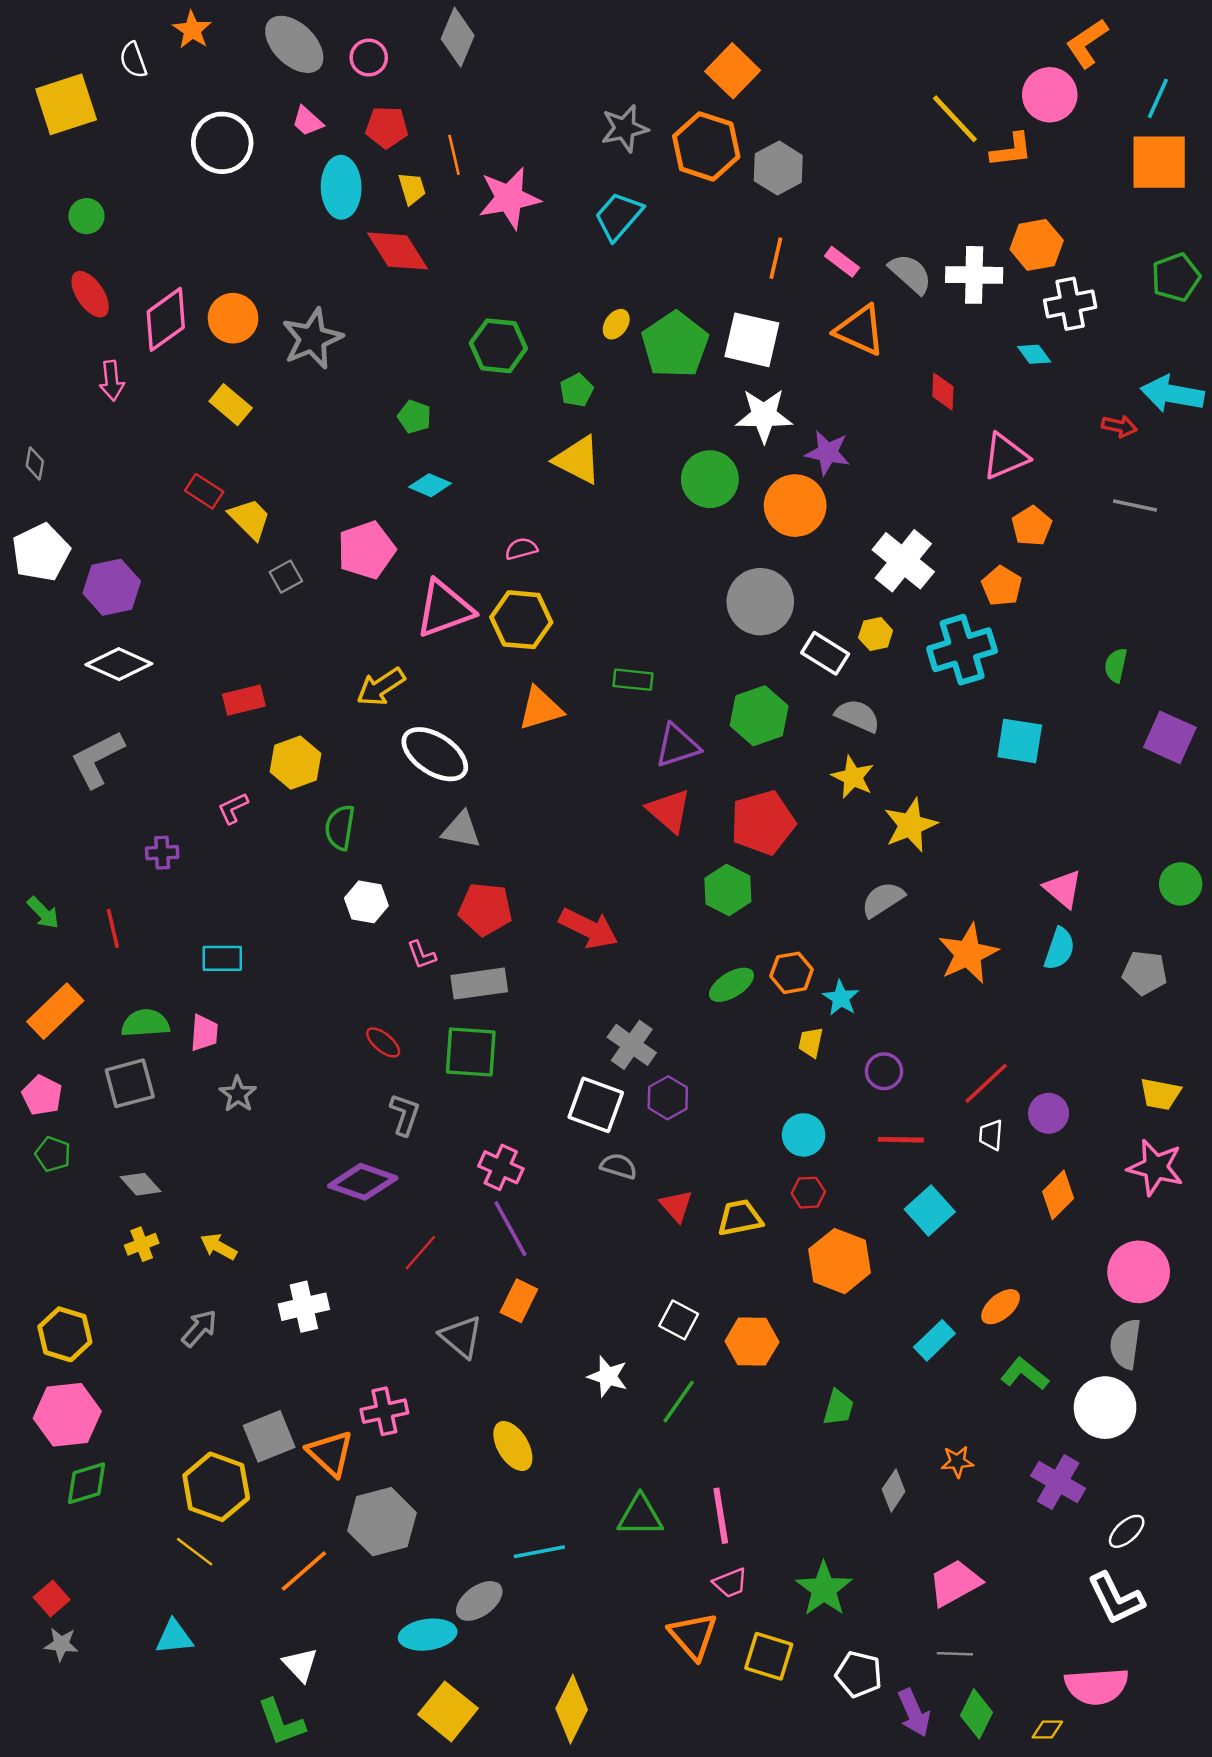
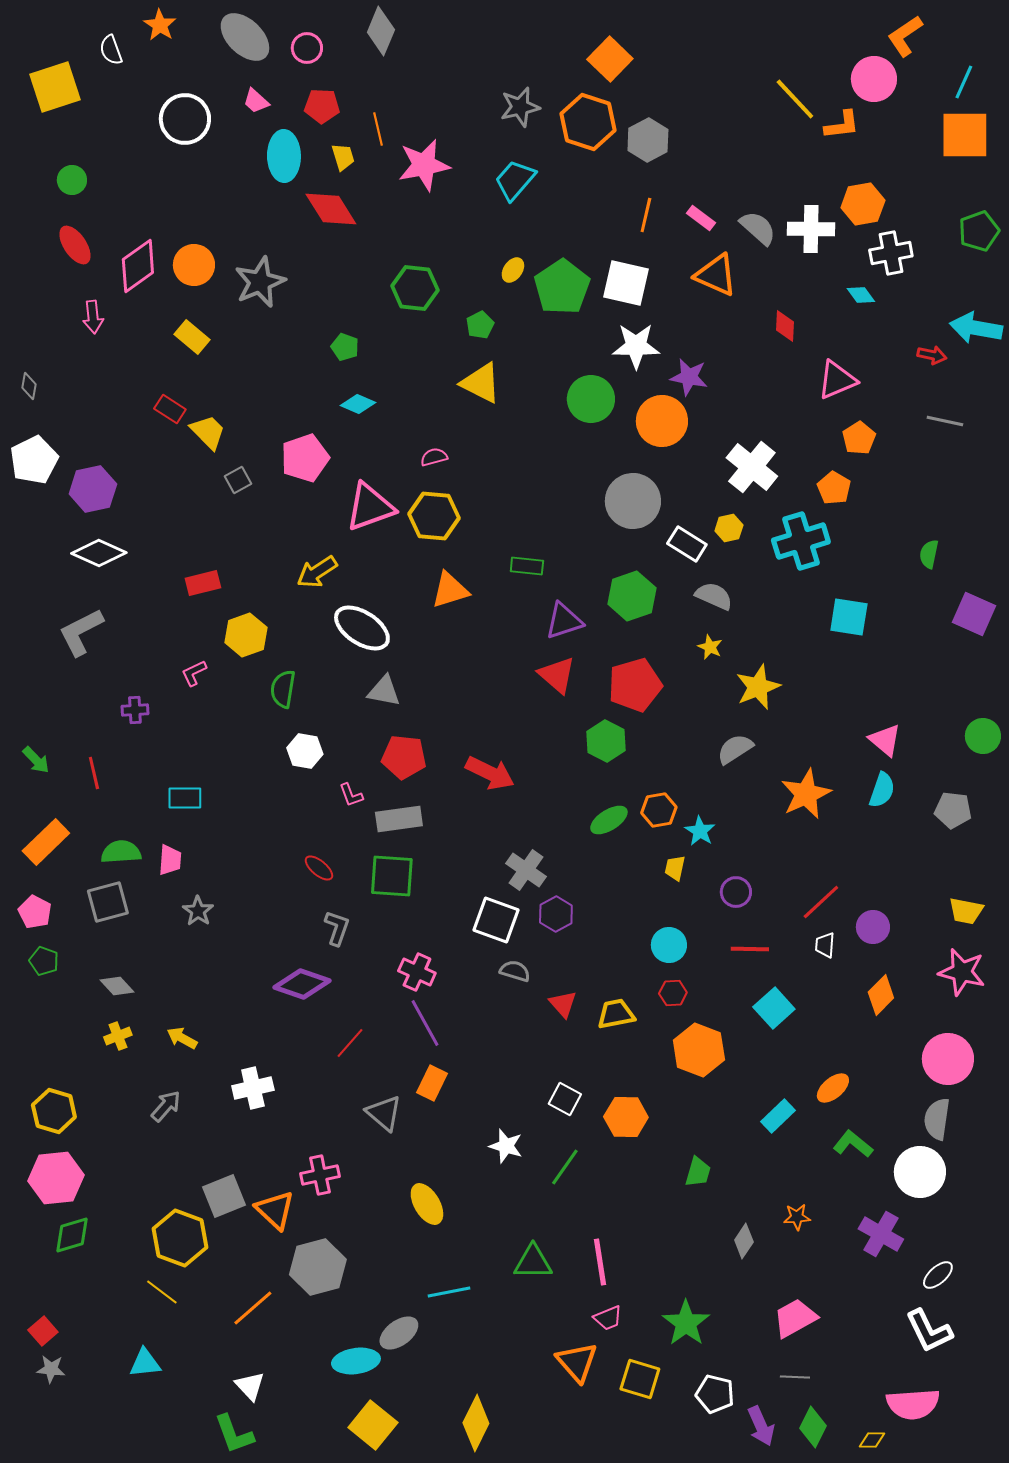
yellow star: (853, 777) -> (710, 647), size x0.7

